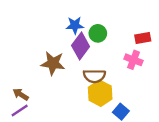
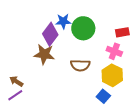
green circle: (98, 33) -> (83, 28), size x1.5
purple diamond: (81, 46) -> (50, 34), moved
yellow hexagon: (100, 93) -> (112, 75), moved

